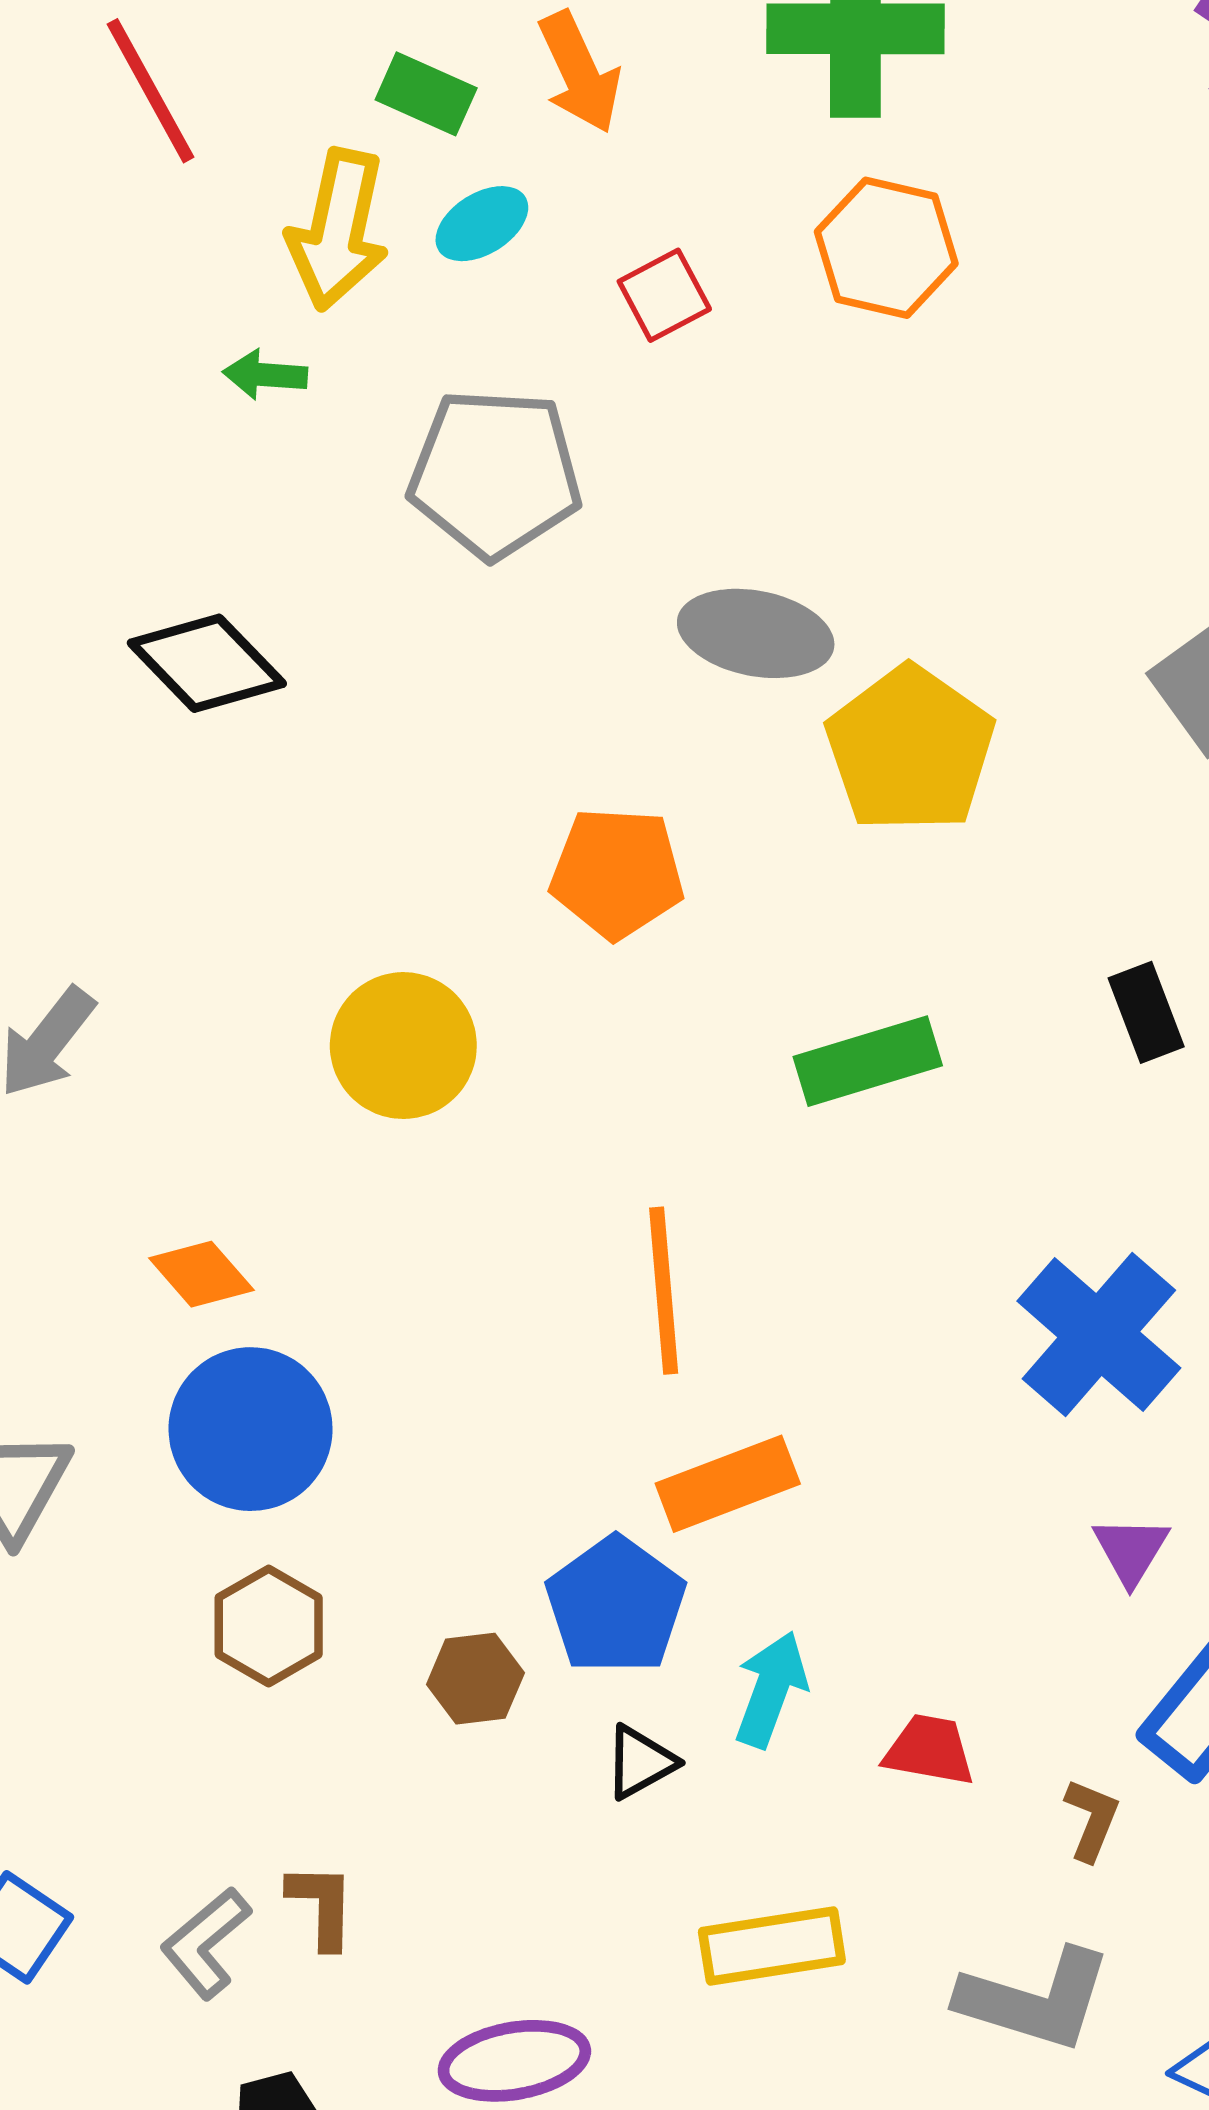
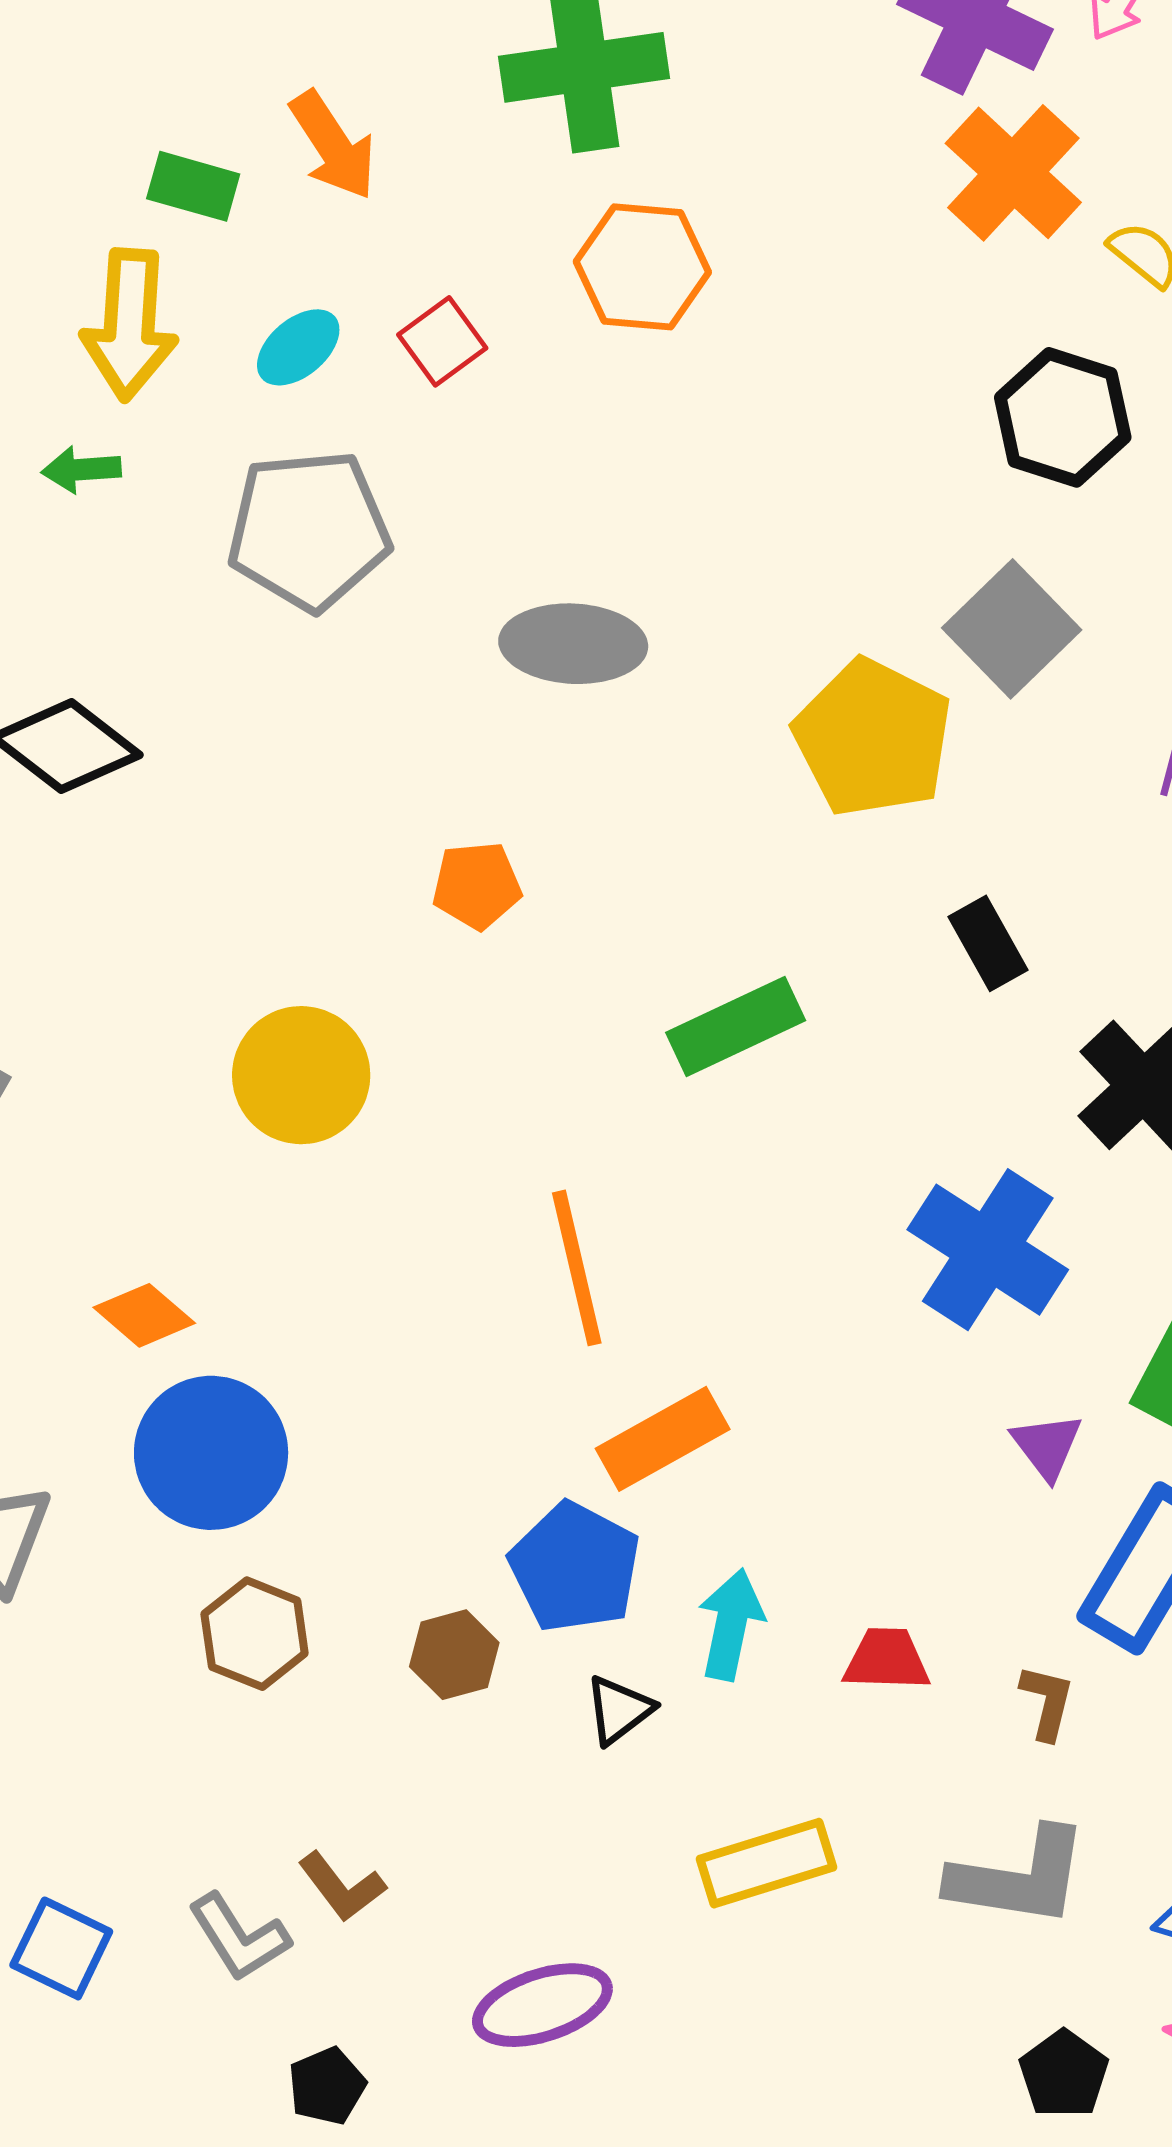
cyan ellipse: (482, 224) -> (298, 347), moved
yellow pentagon: (910, 749) -> (873, 738), moved
orange pentagon: (617, 873) -> (477, 885), size x0.7
brown L-shape: (322, 1906) -> (342, 1887), turned 150
gray L-shape: (206, 1943) -> (239, 1937), turned -74

